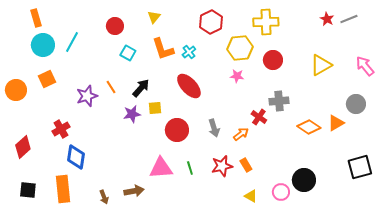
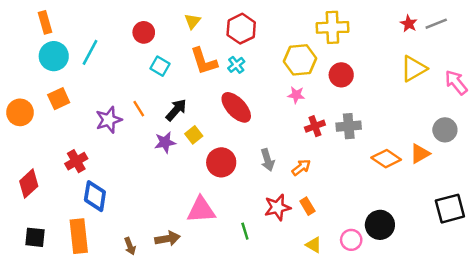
red hexagon: (211, 22) -> (241, 29), moved
yellow triangle: (321, 65) -> (414, 69), moved
yellow square: (155, 108) -> (194, 135), turned -32
red cross: (259, 117) -> (315, 126), moved, turned 35
green line: (190, 168) -> (245, 231), moved

